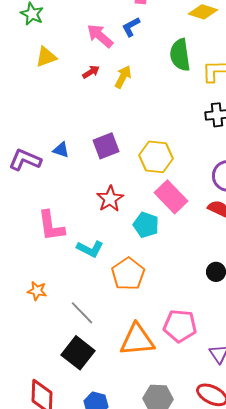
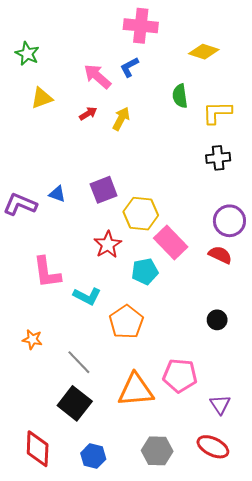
green semicircle: (180, 55) -> (180, 96), size x0.7
yellow hexagon: (156, 157) -> (141, 214), moved
cyan pentagon: (146, 225) -> (145, 271), turned -30

